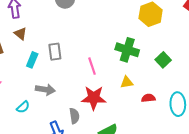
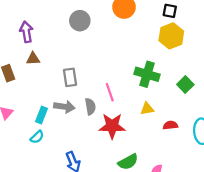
brown triangle: (20, 34) -> (33, 59), turned -40
cyan rectangle: (32, 60) -> (42, 115), moved
gray arrow: (45, 90) -> (64, 107), moved
gray semicircle: (74, 116) -> (90, 106), moved

